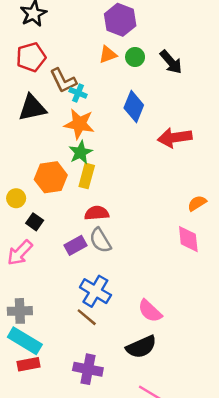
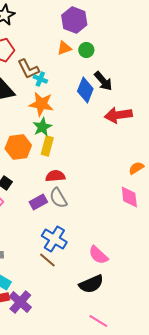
black arrow: (171, 62) -> (103, 81), moved
purple cross: (88, 369) -> (20, 302), moved, turned 30

